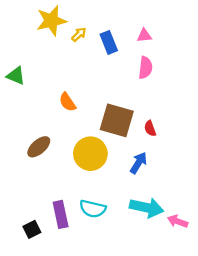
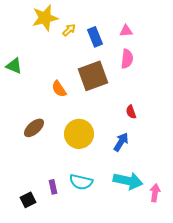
brown square: (117, 120) -> (93, 76), moved, turned -36
purple rectangle: (61, 214) -> (53, 187), size x0.6
pink arrow: (178, 221) -> (155, 193), turned 78

